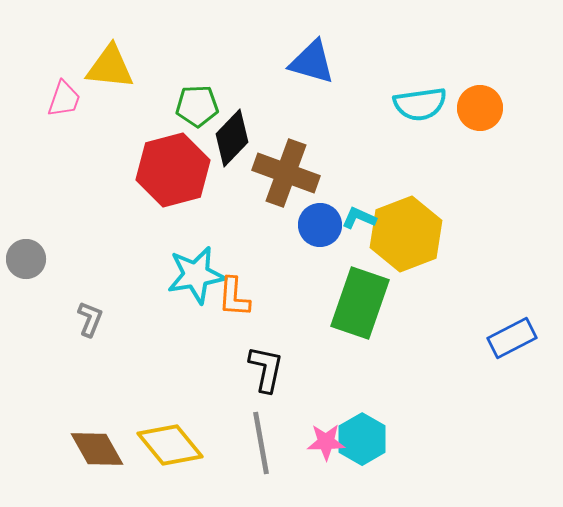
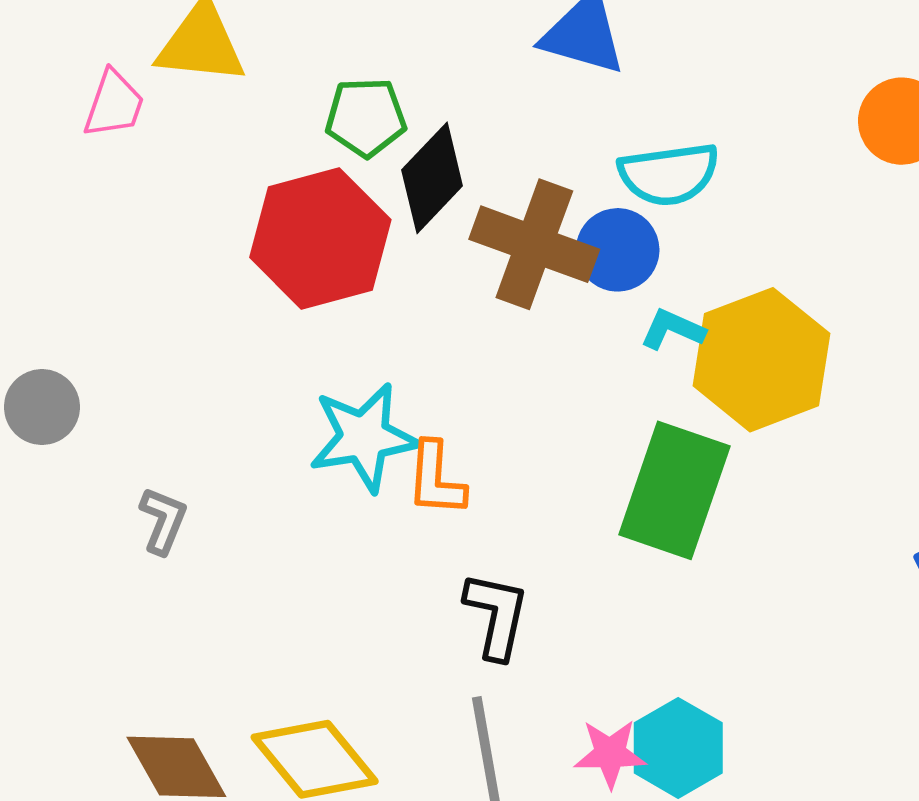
cyan semicircle: (420, 104) -> (669, 174), moved
blue circle: (320, 225) -> (618, 250), moved

